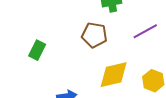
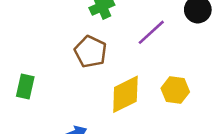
brown pentagon: (94, 35) -> (91, 52), turned 30

